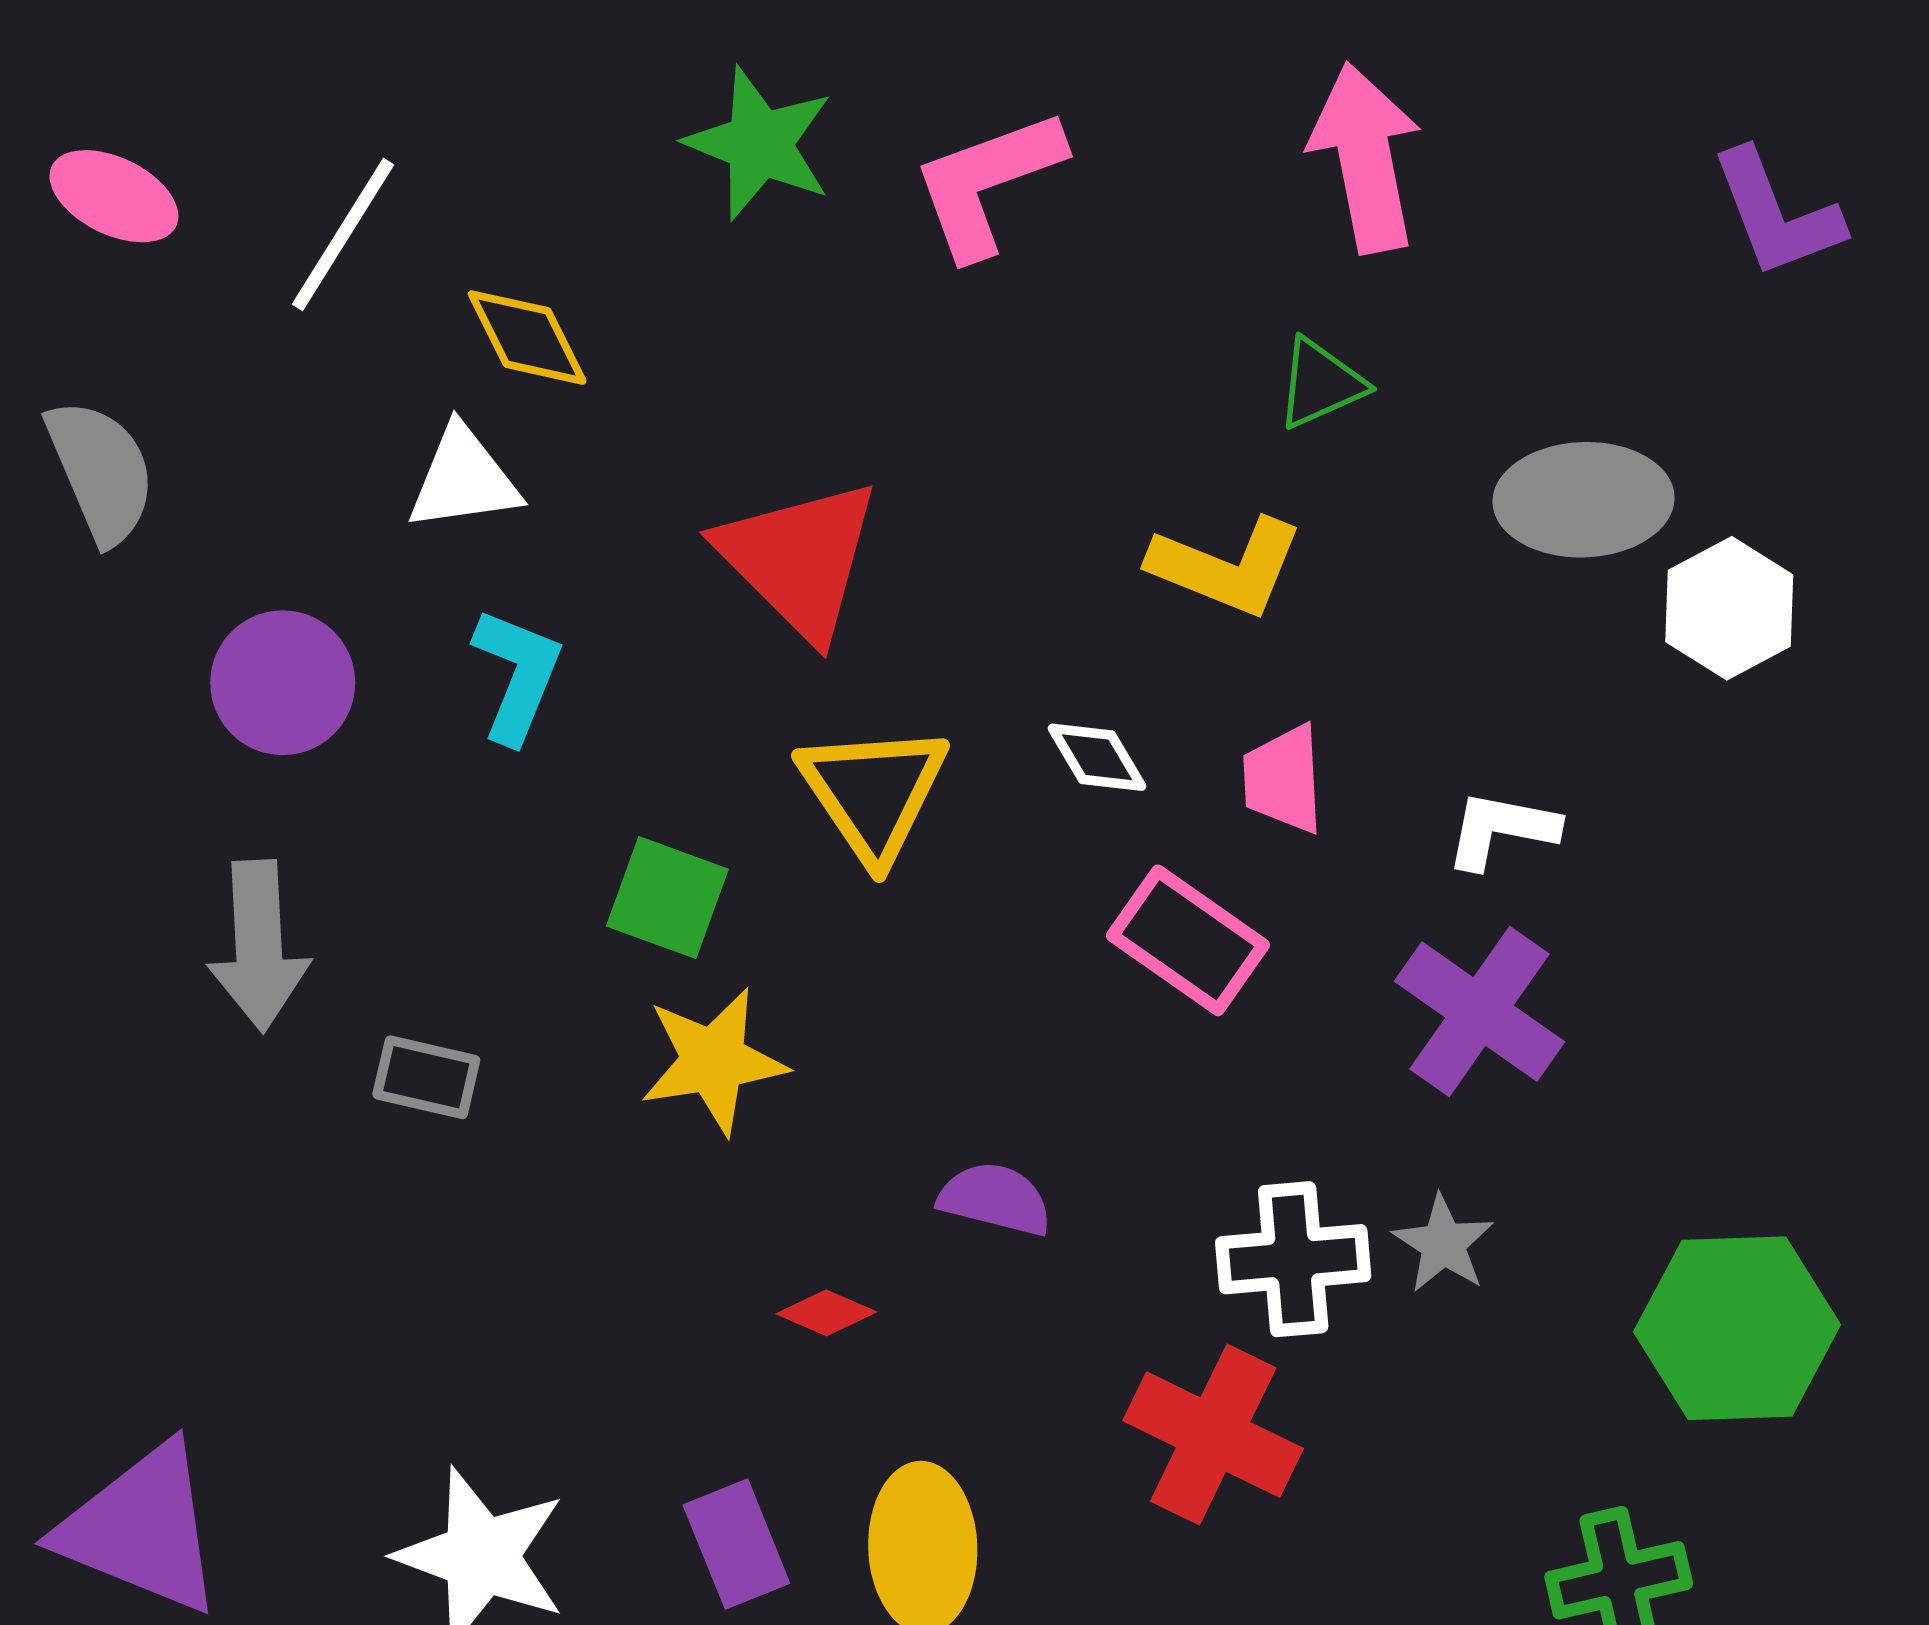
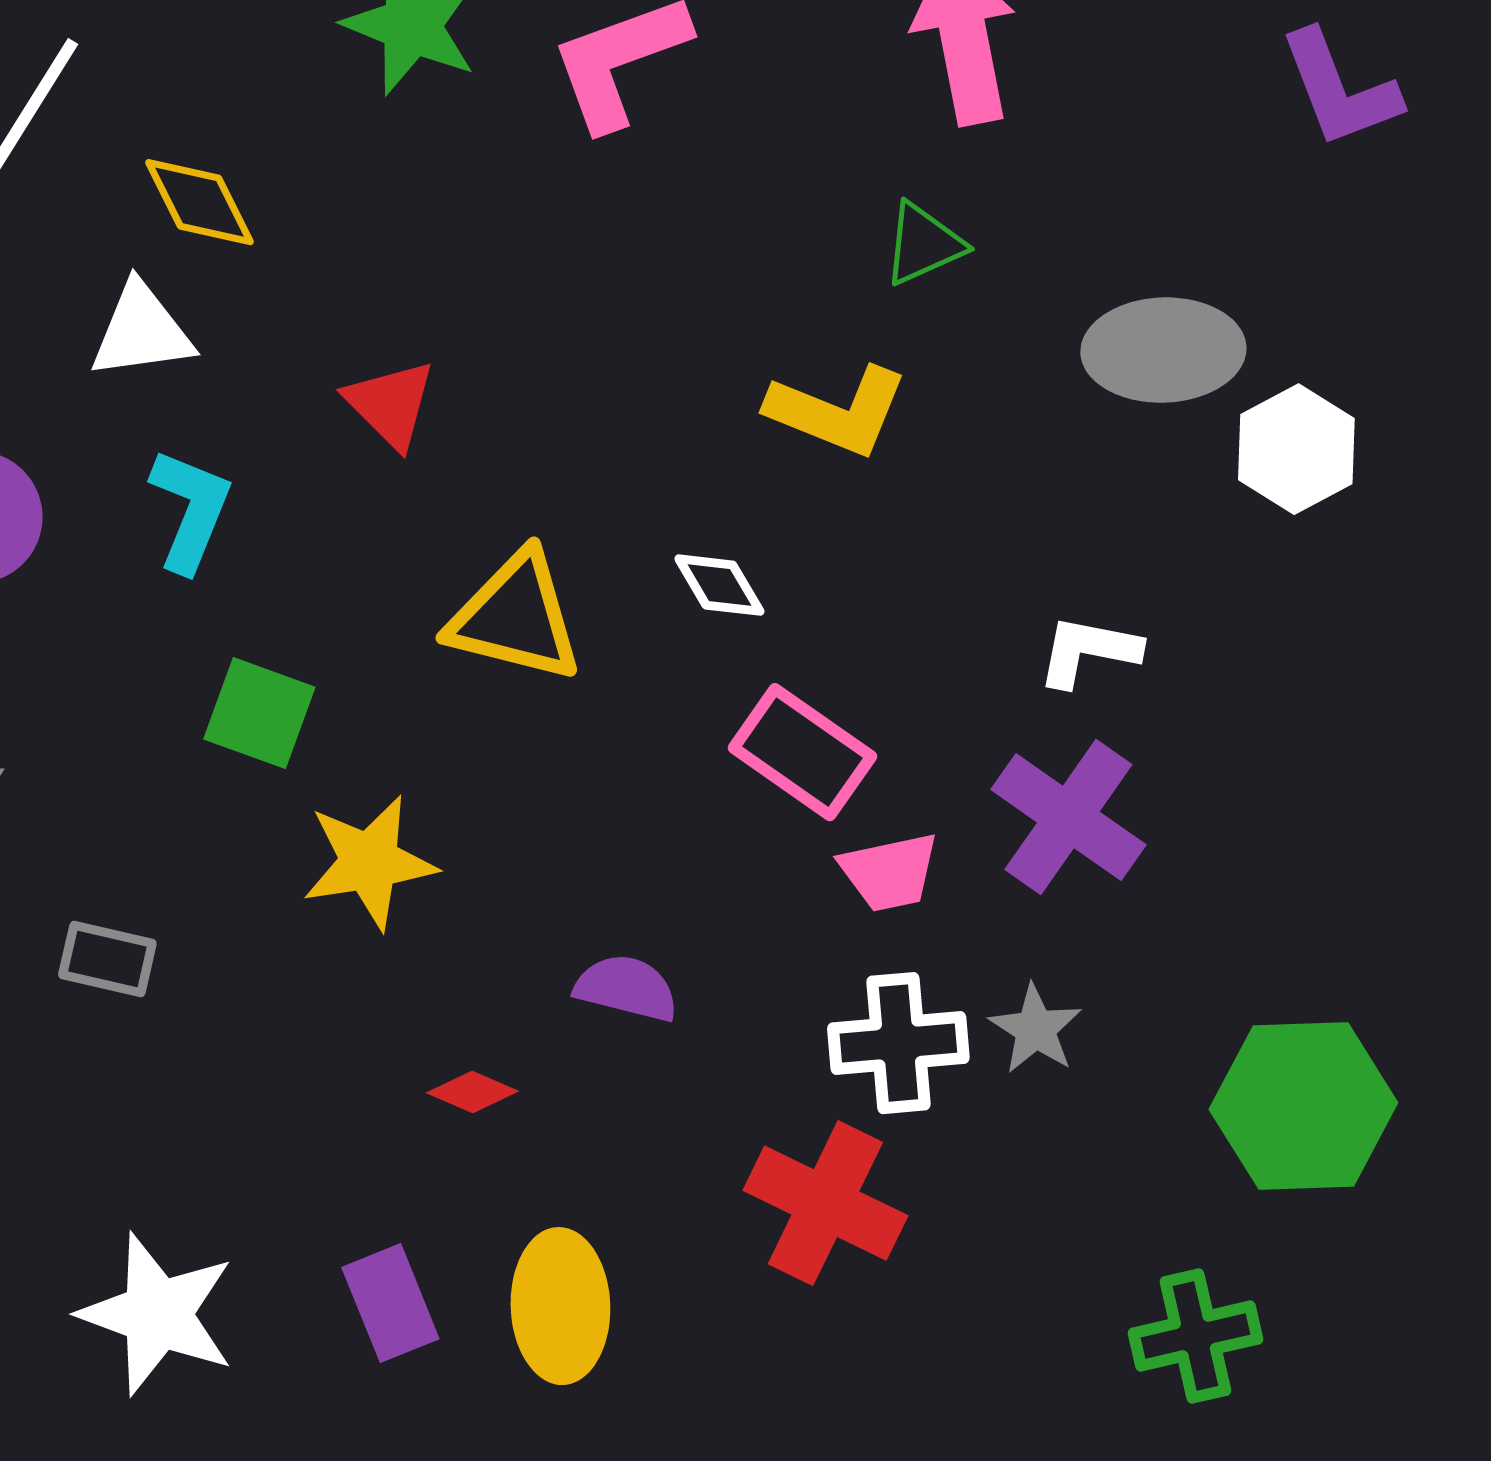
red triangle: (799, 559) -> (390, 404), moved, size x0.6
pink trapezoid: (1283, 779) -> (889, 872), moved, turned -99
yellow triangle: (873, 792) -> (515, 617), turned -42
green square: (667, 898) -> (259, 713), moved
gray rectangle: (426, 1077) -> (107, 959), moved

